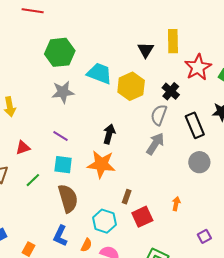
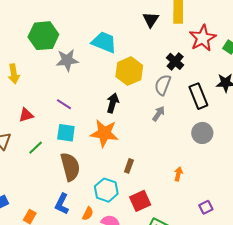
green hexagon: (60, 52) -> (43, 36), moved
yellow hexagon: (131, 86) -> (129, 71), moved
gray arrow: (155, 144) -> (159, 114), size x0.7
red square: (142, 217) -> (140, 201), moved

